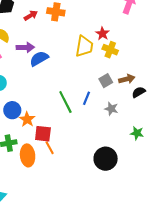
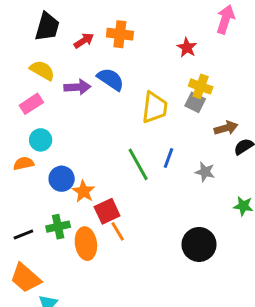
red star: (102, 34) -> (187, 47), moved
yellow trapezoid: (84, 46) -> (155, 108), moved
blue semicircle: (39, 59) -> (111, 79), moved, turned 66
gray square: (106, 81) -> (195, 102), moved, turned -32
red square: (43, 134) -> (107, 211), turned -30

